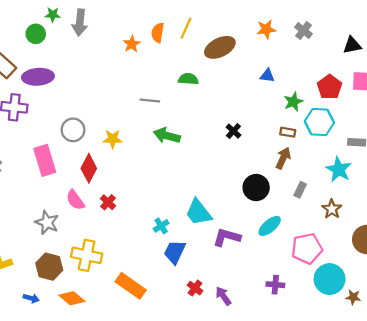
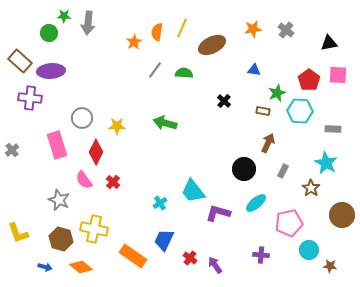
gray line: (150, 101) -> (155, 70), moved, turned -60
black cross: (233, 131) -> (224, 101), moved
brown rectangle: (288, 132) -> (263, 111), moved
cyan star: (339, 169) -> (326, 163), moved
blue trapezoid: (175, 252) -> (164, 240), moved
cyan circle: (330, 279) -> (309, 250), size x0.7

